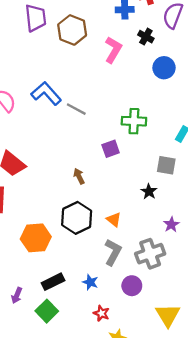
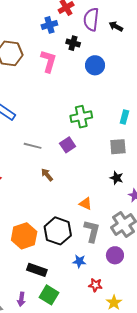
gray line: (76, 109) -> (33, 146), moved
black star: (149, 192) -> (117, 178), moved
black hexagon: (77, 218) -> (58, 231), moved
black rectangle: (53, 282) -> (37, 270), moved, turned 60
purple arrow: (17, 295) -> (21, 299), moved

